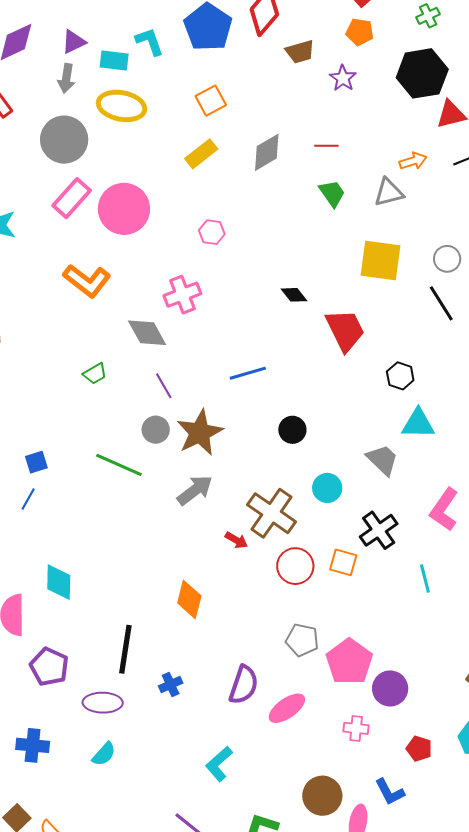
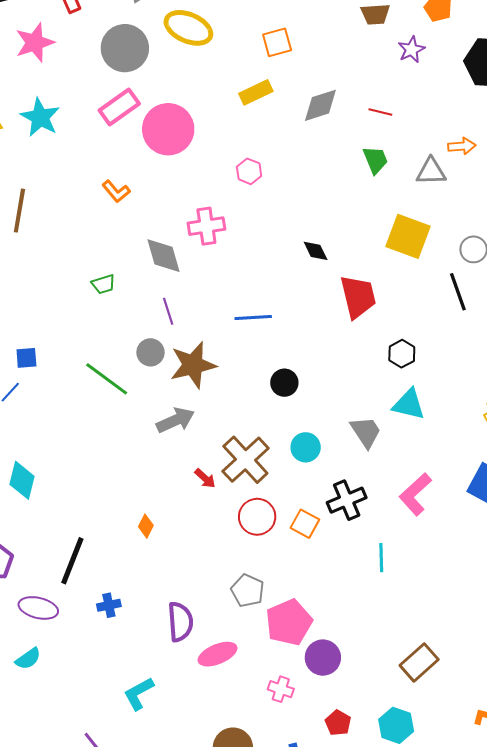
orange L-shape: (87, 281) -> (116, 191), size x0.6
orange diamond: (189, 599) -> (146, 526), size x0.6
purple semicircle: (244, 685) -> (180, 622), turned -36

